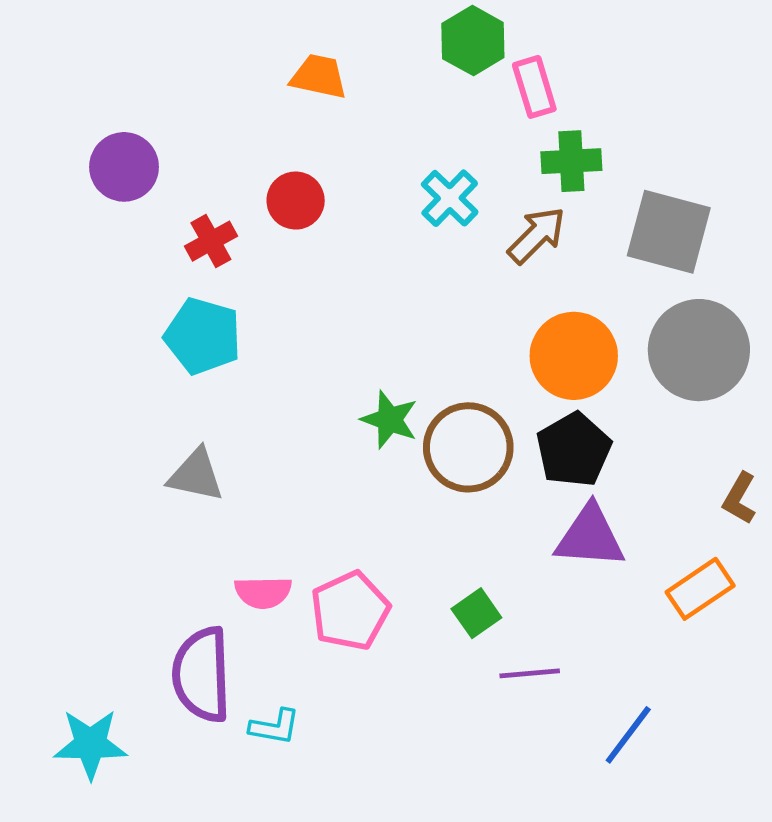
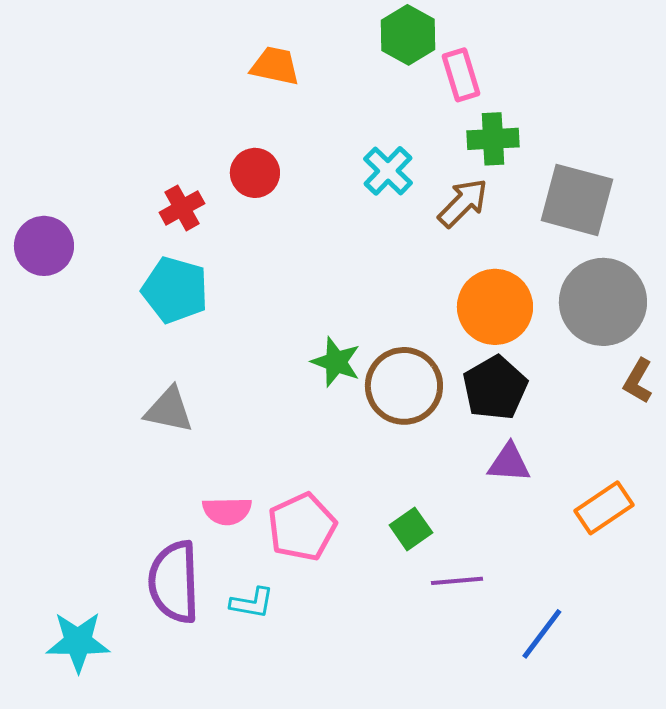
purple circle: (124, 167) -> (44, 246), moved
brown L-shape: (740, 498) -> (638, 381), moved
purple triangle: (590, 537) -> (509, 463), size x0.7
cyan L-shape: (275, 727) -> (252, 603), moved

